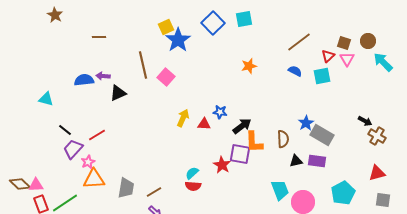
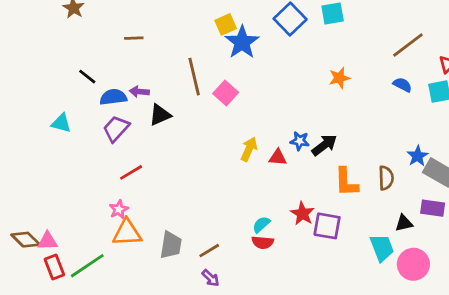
black arrow: (242, 126) -> (324, 145), moved
black line: (65, 130) -> (87, 77), moved
purple trapezoid: (73, 149) -> (116, 129), moved
purple square: (240, 154) -> (327, 226), moved
black triangle: (296, 161) -> (404, 223), moved

